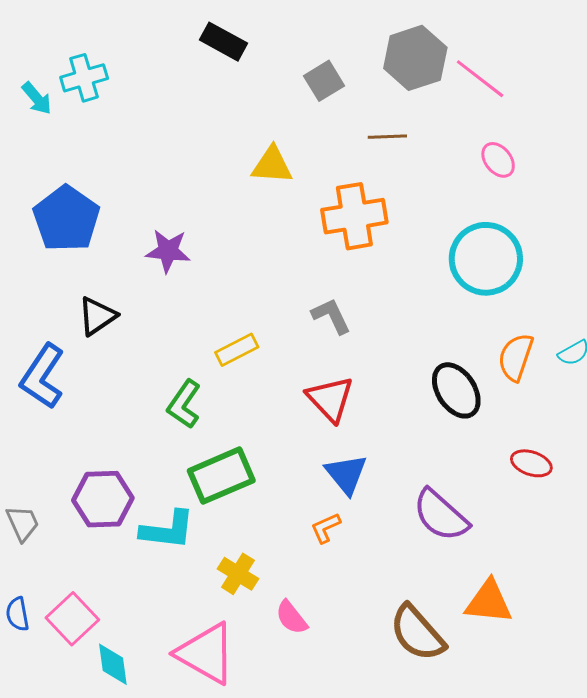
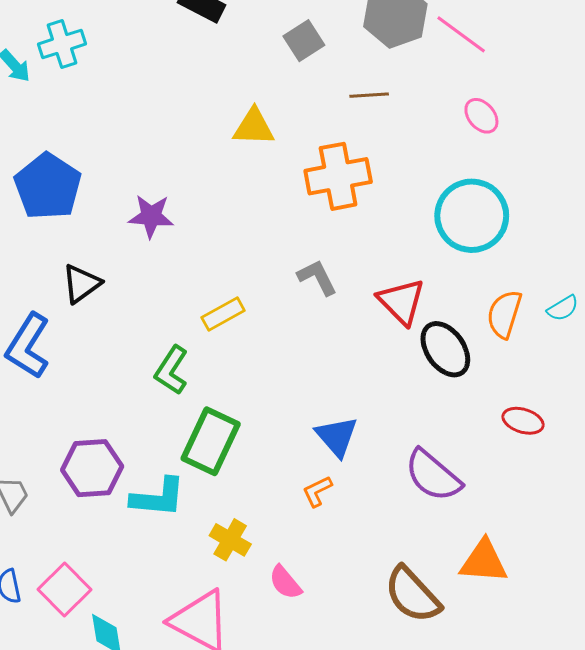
red triangle: (330, 399) -> (401, 301), moved
green rectangle: (221, 476) -> (211, 441), turned -40

